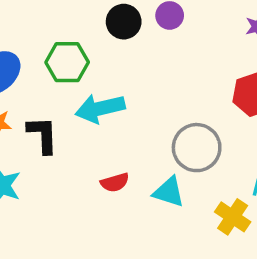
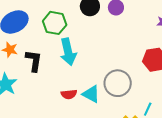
cyan arrow: (100, 108) -> (68, 52), turned -100
cyan triangle: (169, 192) -> (91, 94), moved

